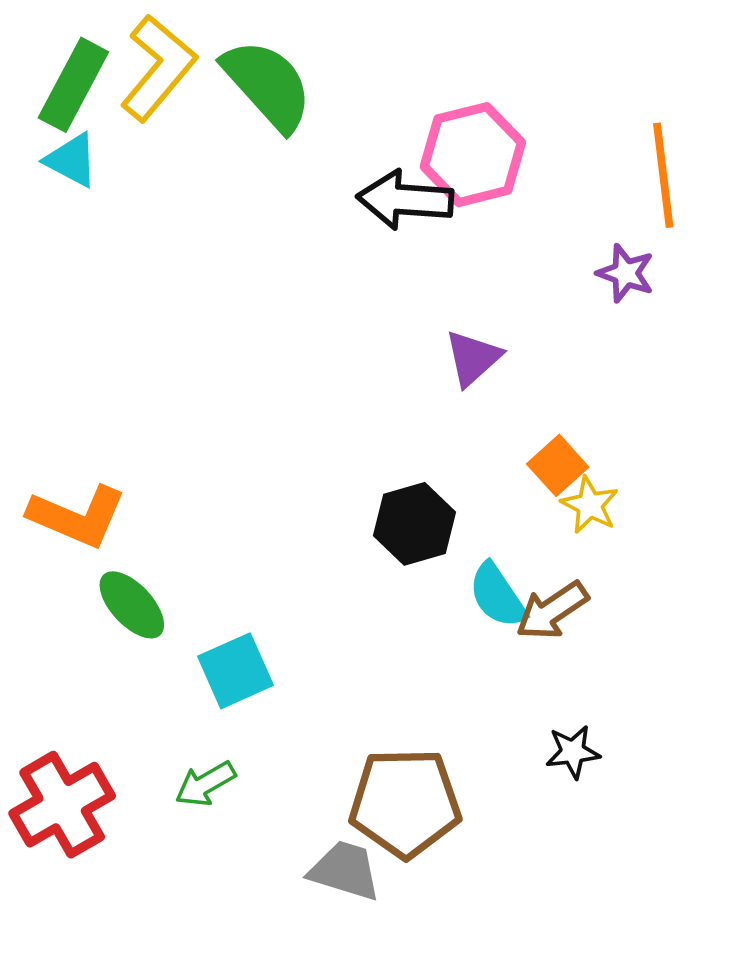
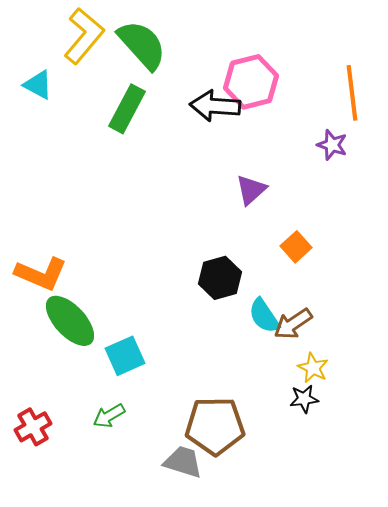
green rectangle: (73, 85) -> (127, 109), moved
yellow star: (590, 505) -> (313, 368), moved
green ellipse: (132, 605) -> (70, 321), size x1.4
red cross: (62, 805) -> (33, 427), size x0.7

